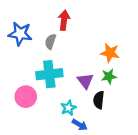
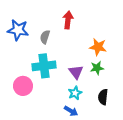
red arrow: (64, 20) -> (68, 20), moved
black semicircle: (99, 100) -> (103, 97), moved
cyan star: (68, 108) -> (75, 93), moved

